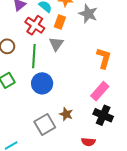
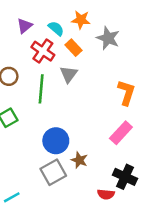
orange rectangle: (60, 22) -> (73, 48), turned -64
blue circle: (42, 83) -> (56, 141), moved
black cross: (103, 115) -> (125, 177), moved

